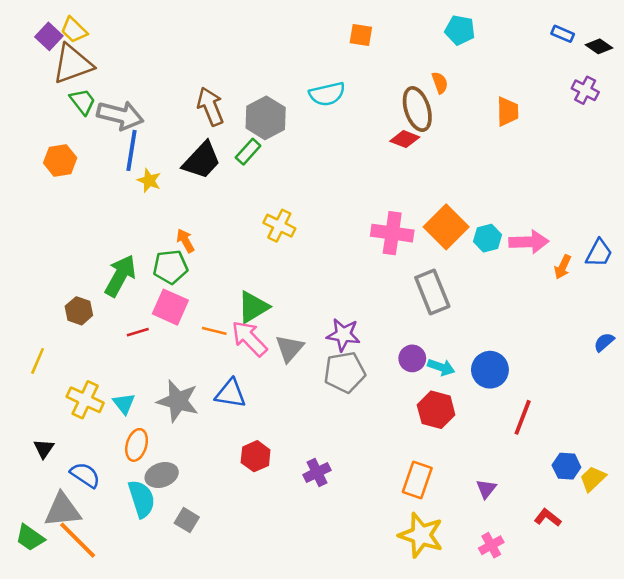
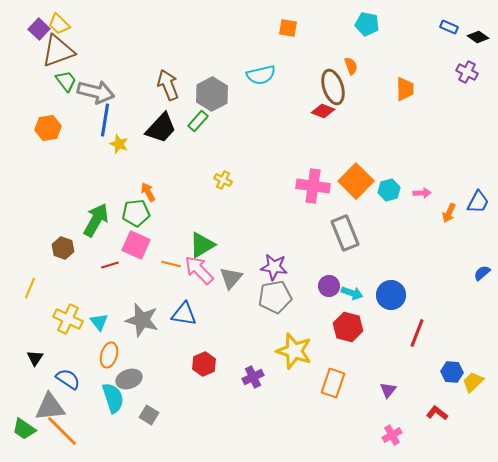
yellow cross: (279, 226) -> (223, 180), size x0.7
pink arrow: (529, 242) -> (422, 193), size x0.6
yellow star: (421, 535) -> (294, 351), moved

